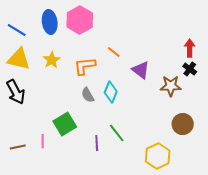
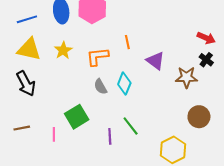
blue line: (17, 30) -> (27, 19), turned -48
red arrow: (190, 48) -> (206, 38), turned 114
orange line: (114, 52) -> (127, 42), turned 40
brown line: (18, 147) -> (22, 128), moved

